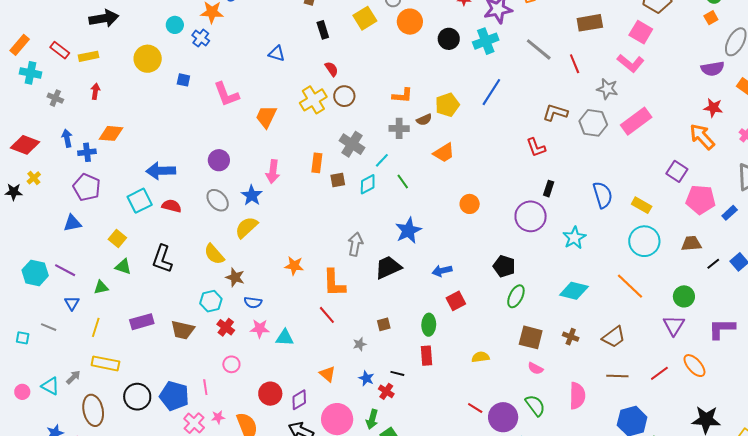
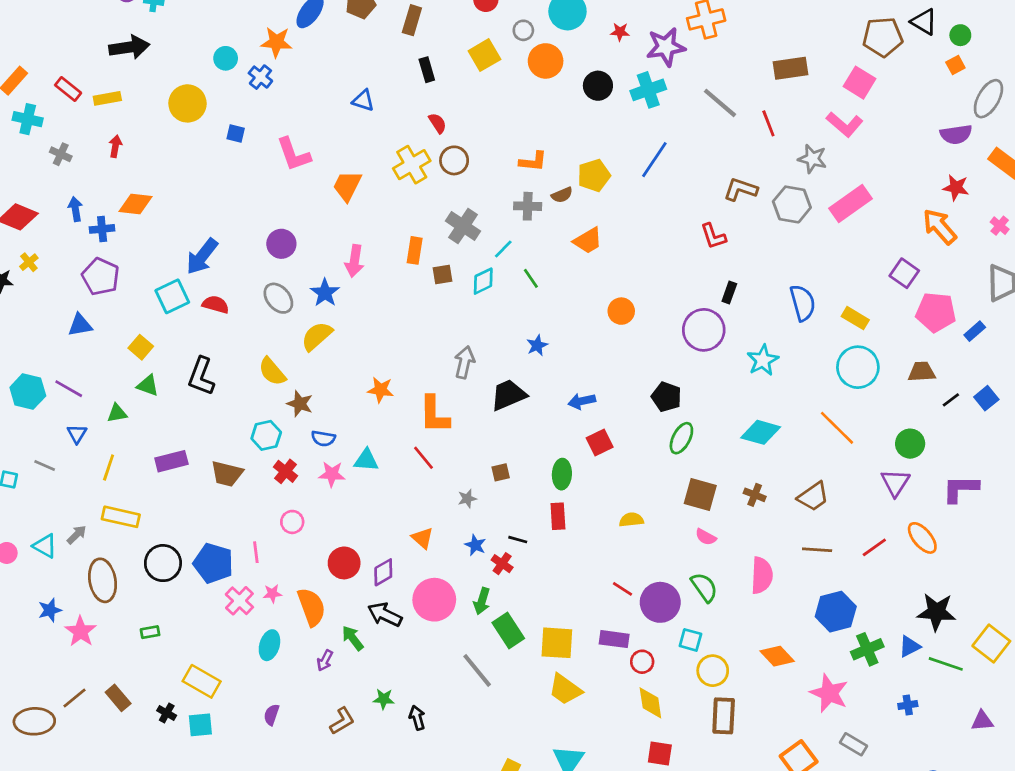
blue arrow: (161, 171) -> (202, 256), turned -52
blue star: (408, 231) -> (537, 345), size x0.6
cyan triangle: (285, 338) -> (366, 460), moved

